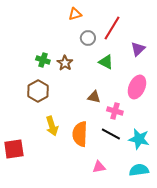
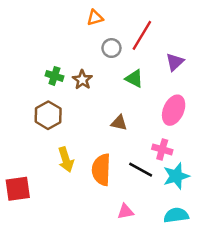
pink cross: (115, 111) -> (162, 149), moved
cyan star: (139, 139) -> (176, 176), turned -30

